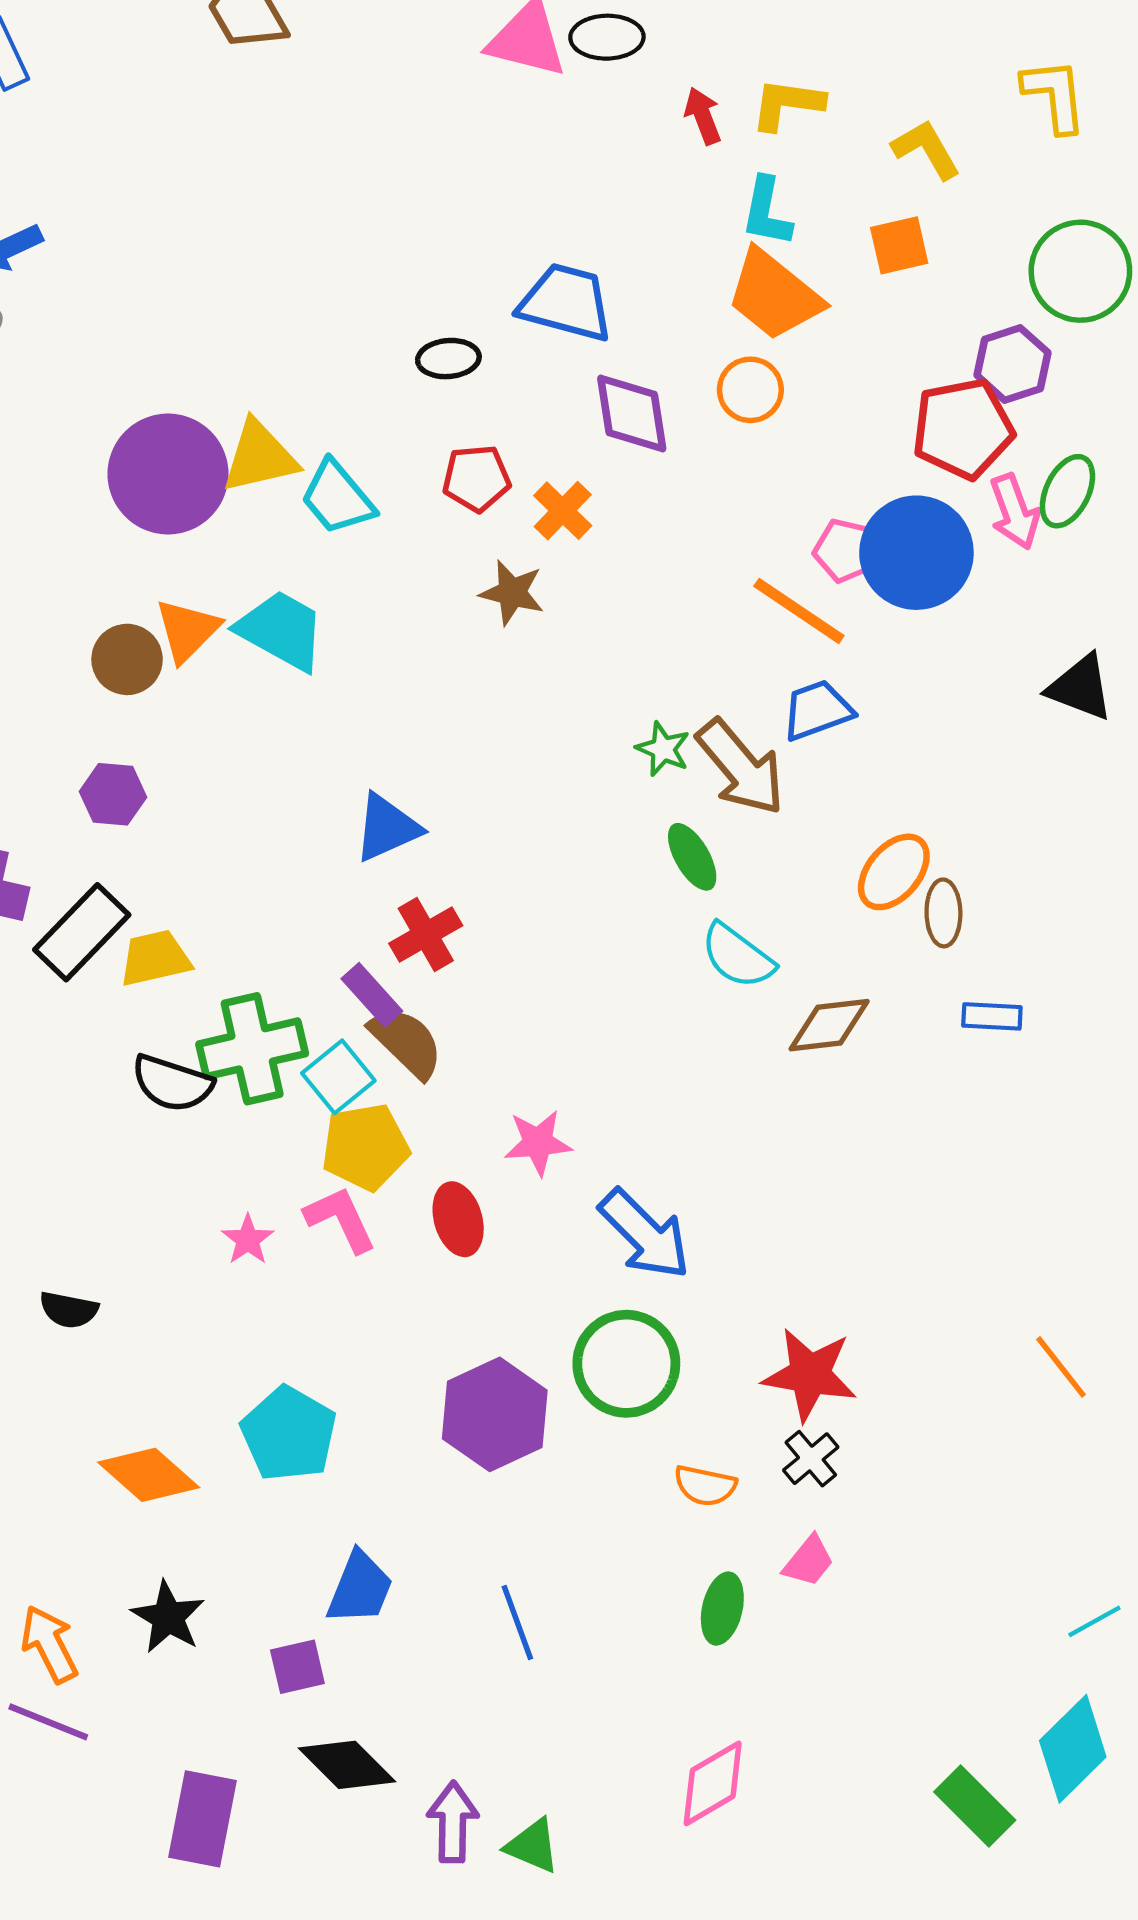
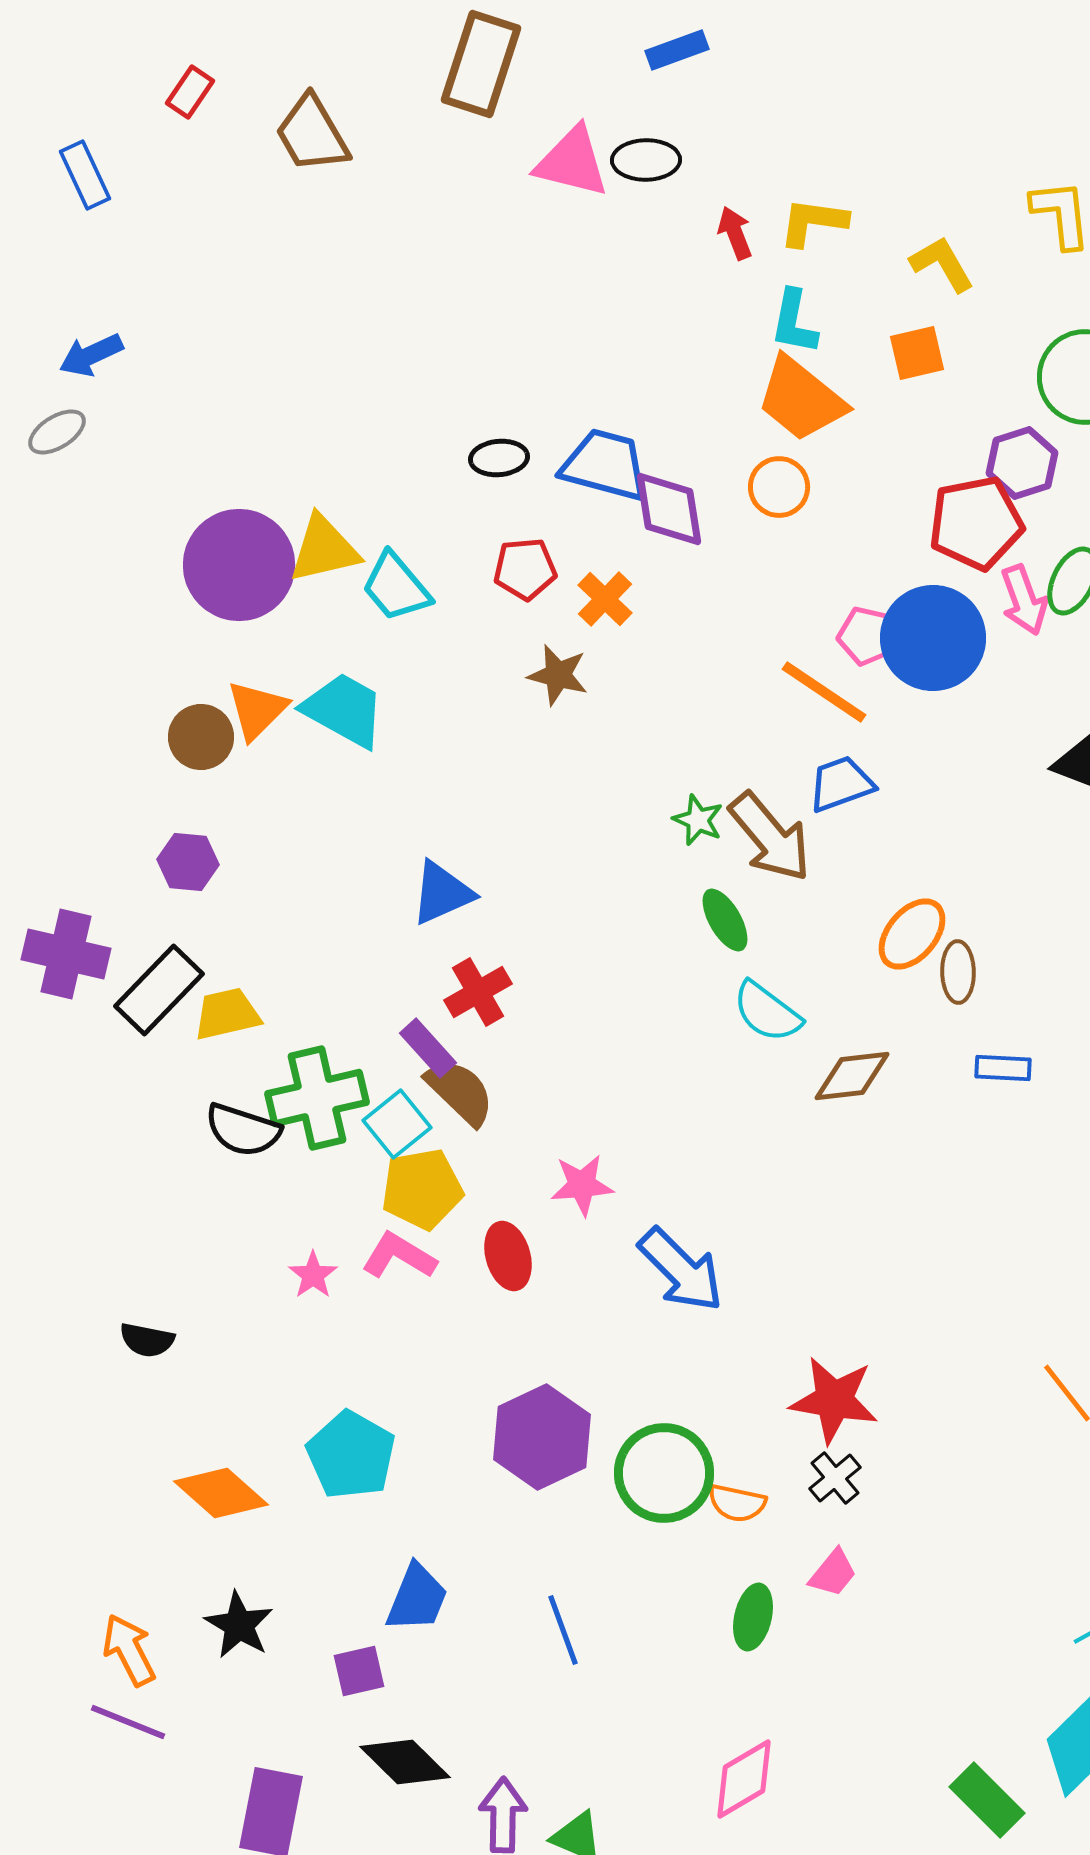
blue trapezoid: (566, 302) -> (605, 465), moved
pink L-shape: (341, 1219) -> (399, 1256), turned -34
green circle: (626, 1364) -> (664, 1473), moved

